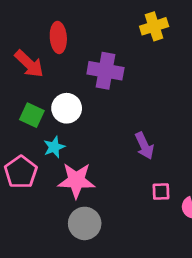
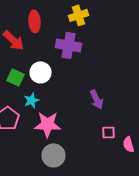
yellow cross: (154, 26) -> (78, 15), moved

